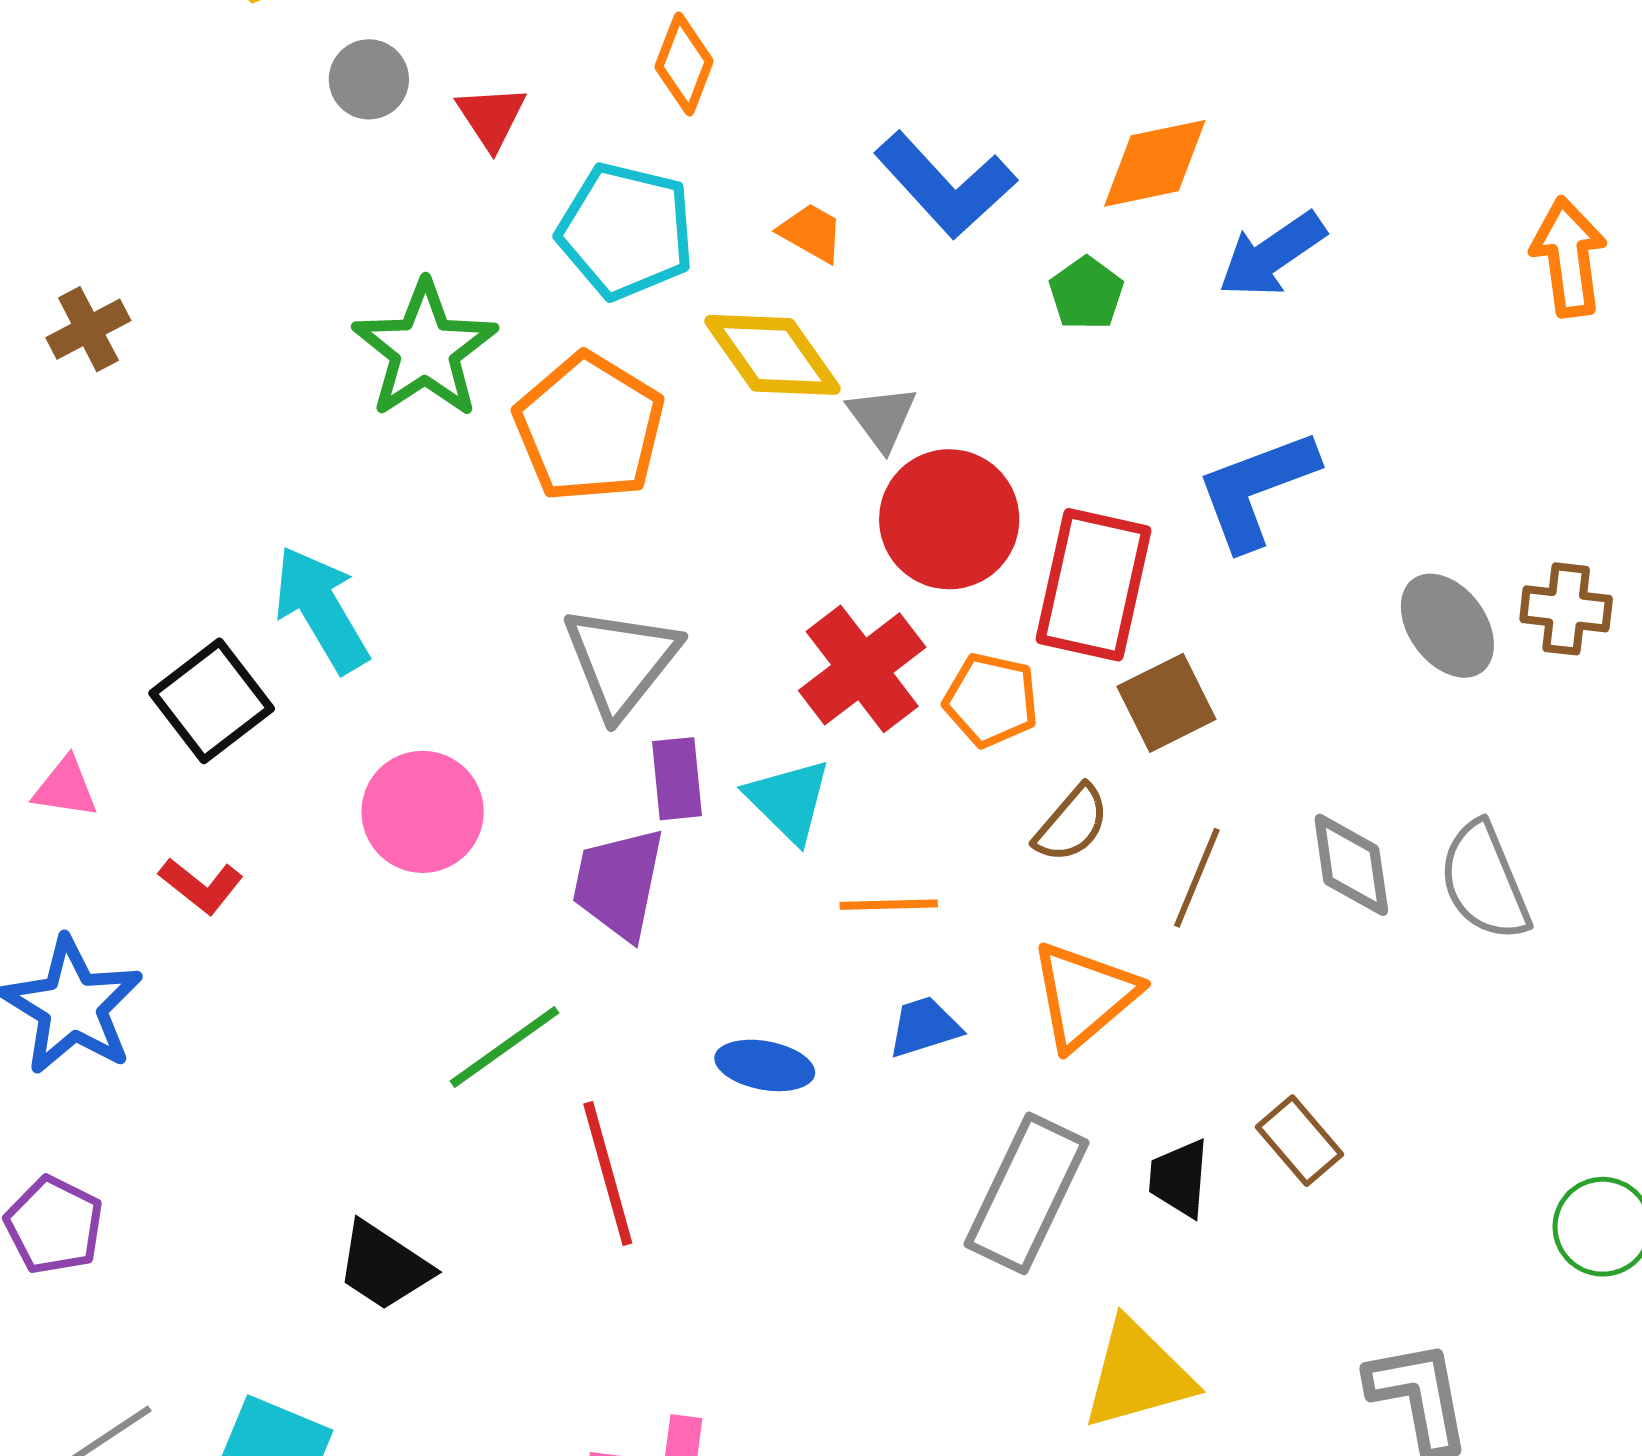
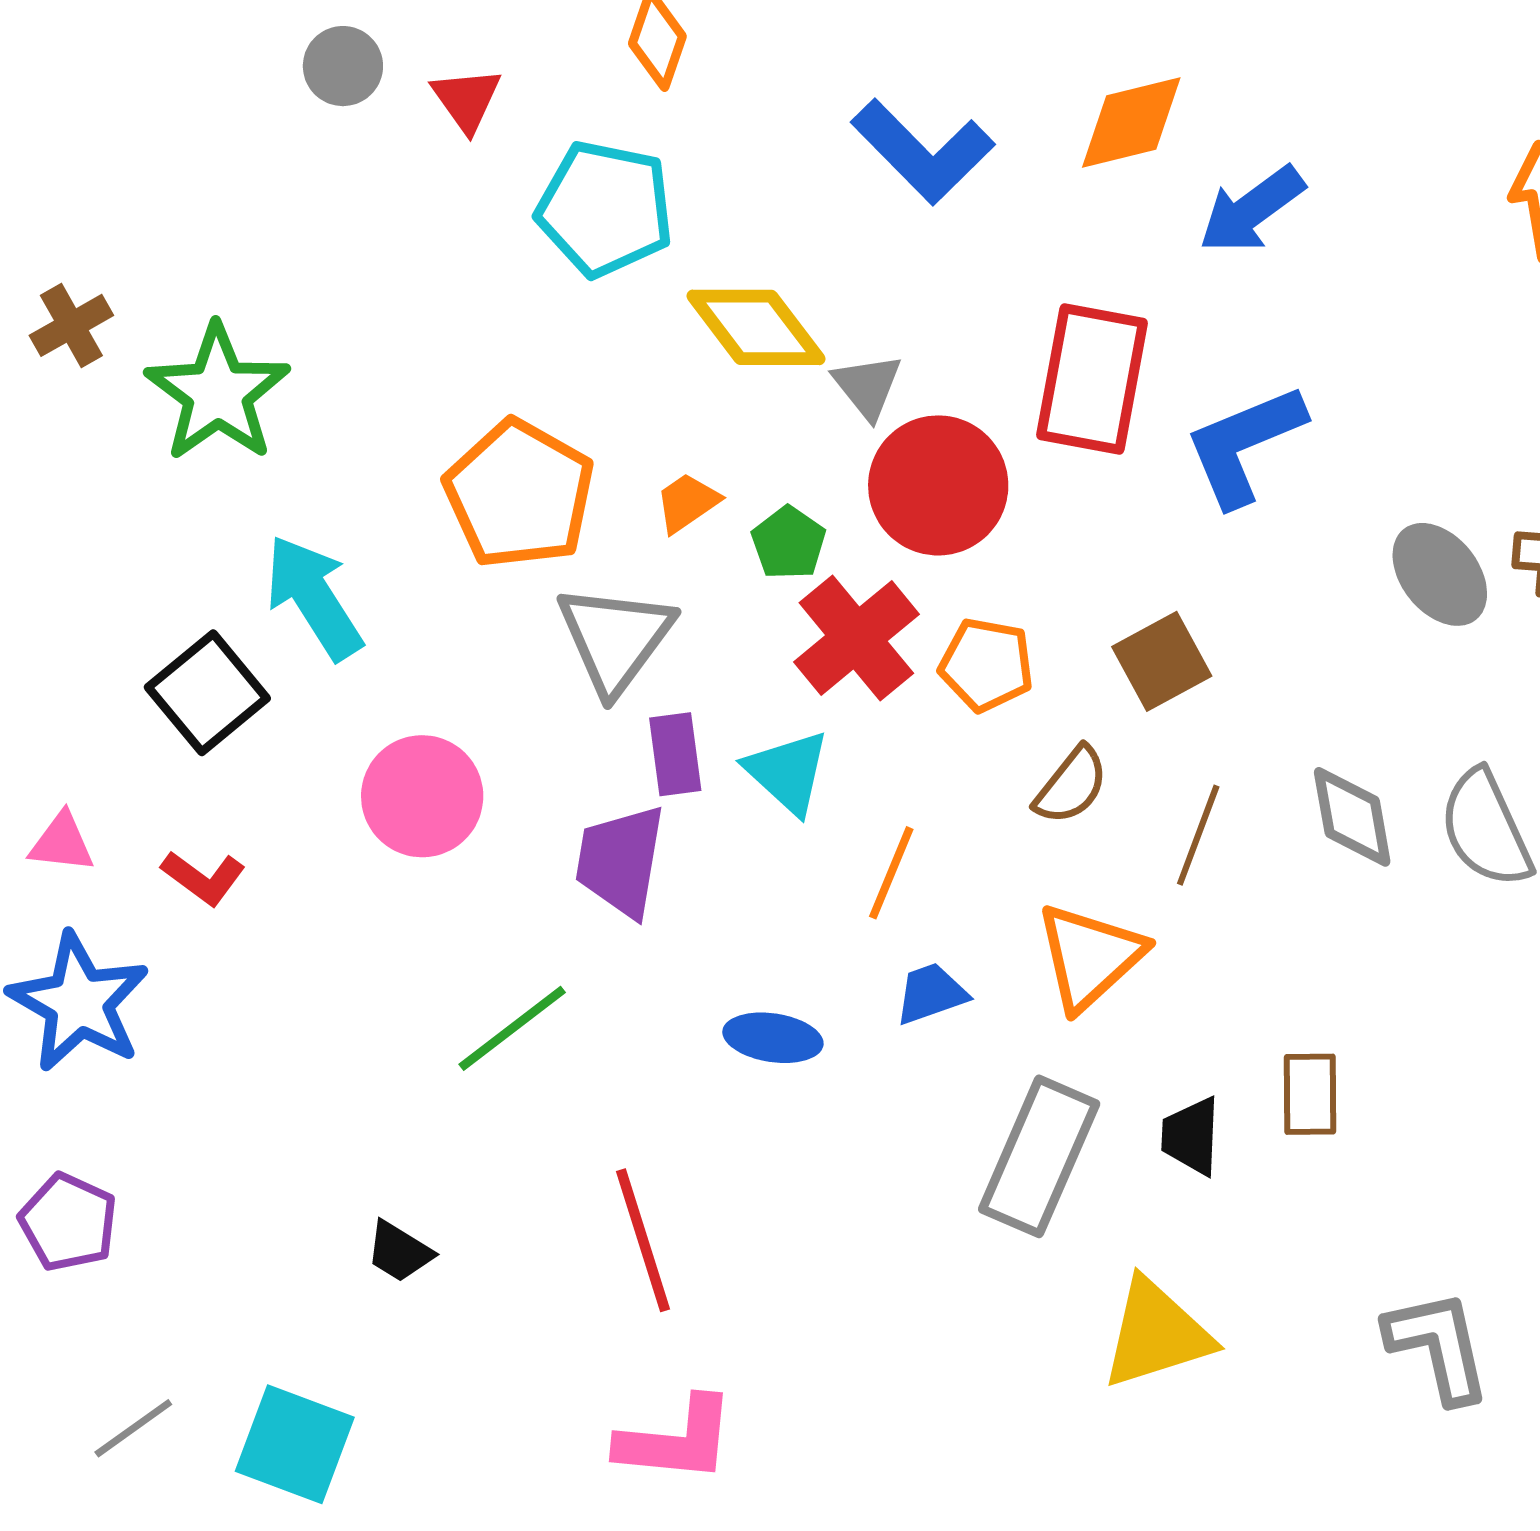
orange trapezoid: (811, 233) -> (687, 503), moved, turned -62
green pentagon: (1086, 293) -> (789, 543), moved
green star: (425, 350) -> (218, 393), moved
orange pentagon: (589, 428) -> (519, 494), moved
red rectangle: (1093, 585) -> (1092, 379), moved
pink triangle: (65, 788) -> (62, 843), moved
orange line: (889, 905) -> (891, 873), turned -64
brown rectangle: (1300, 1141) -> (1310, 1094), turned 42
red line: (608, 1173) -> (643, 1240), moved
black trapezoid: (384, 1266) -> (399, 1252), size x0.7

